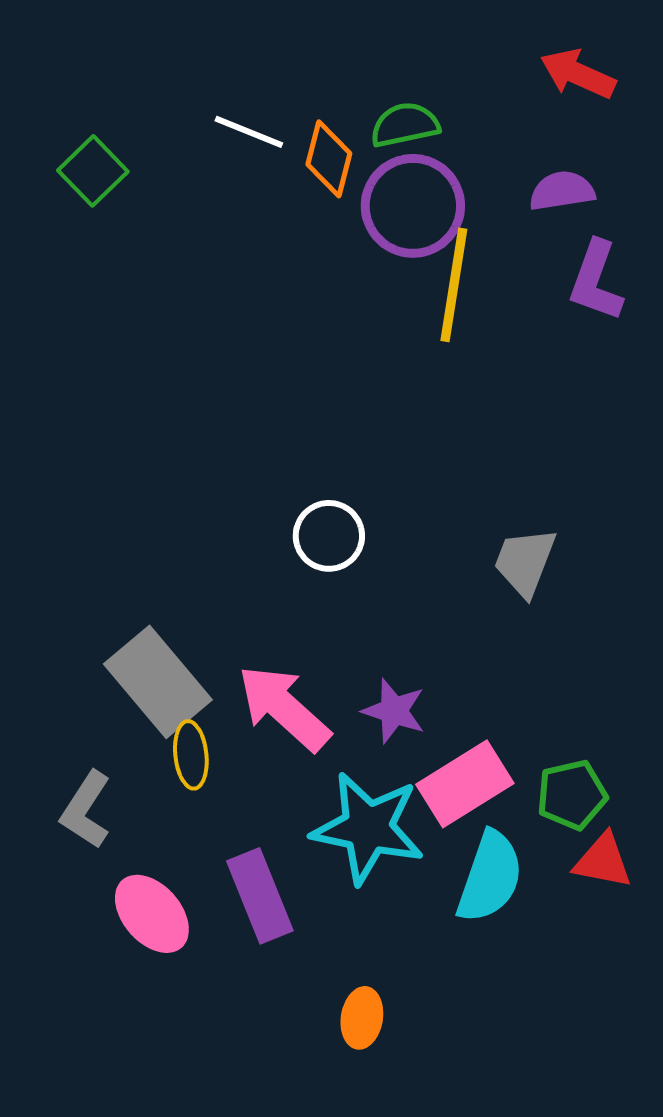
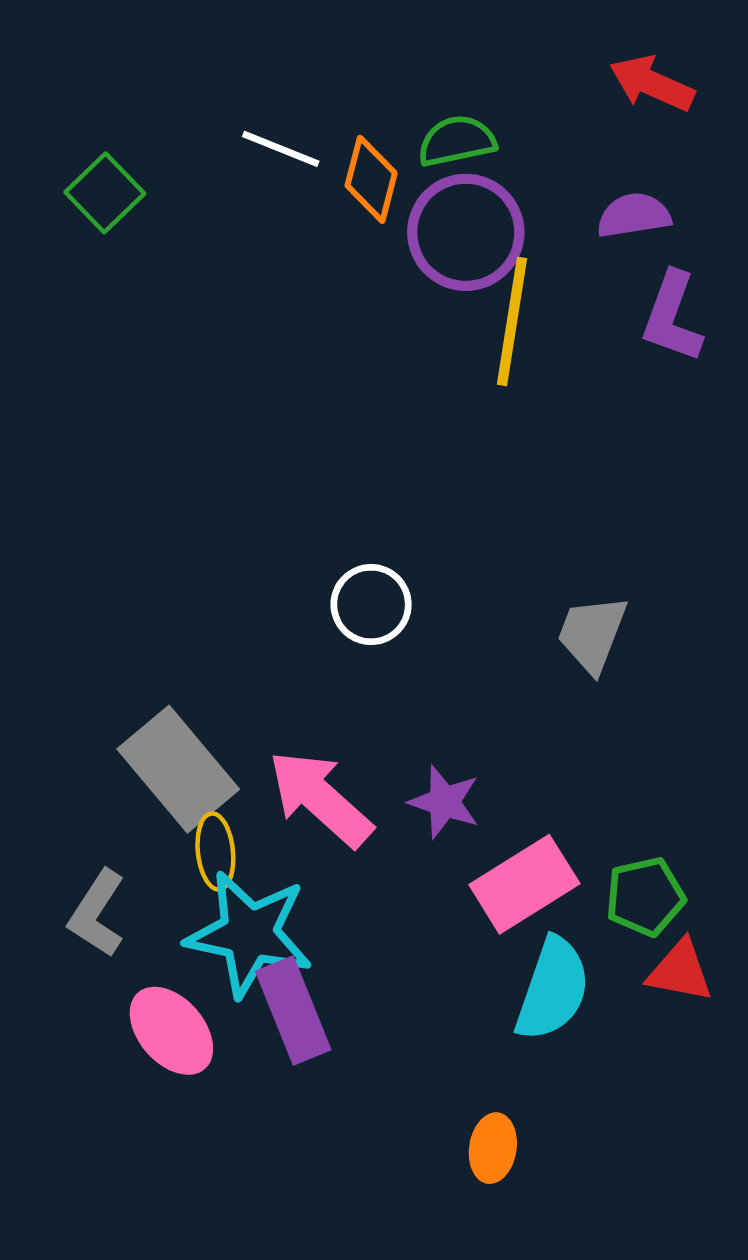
cyan star: (368, 828) -> (249, 934), moved
orange ellipse: (362, 1018) -> (493, 1148), moved

